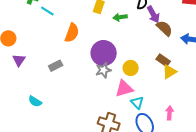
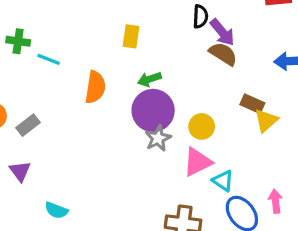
green arrow: (120, 17) -> (149, 79), moved
brown semicircle: (164, 28) -> (223, 54), moved
purple triangle: (19, 60) -> (20, 171), moved
gray rectangle: (56, 66) -> (28, 125), moved
pink arrow: (170, 113) -> (275, 201), moved

